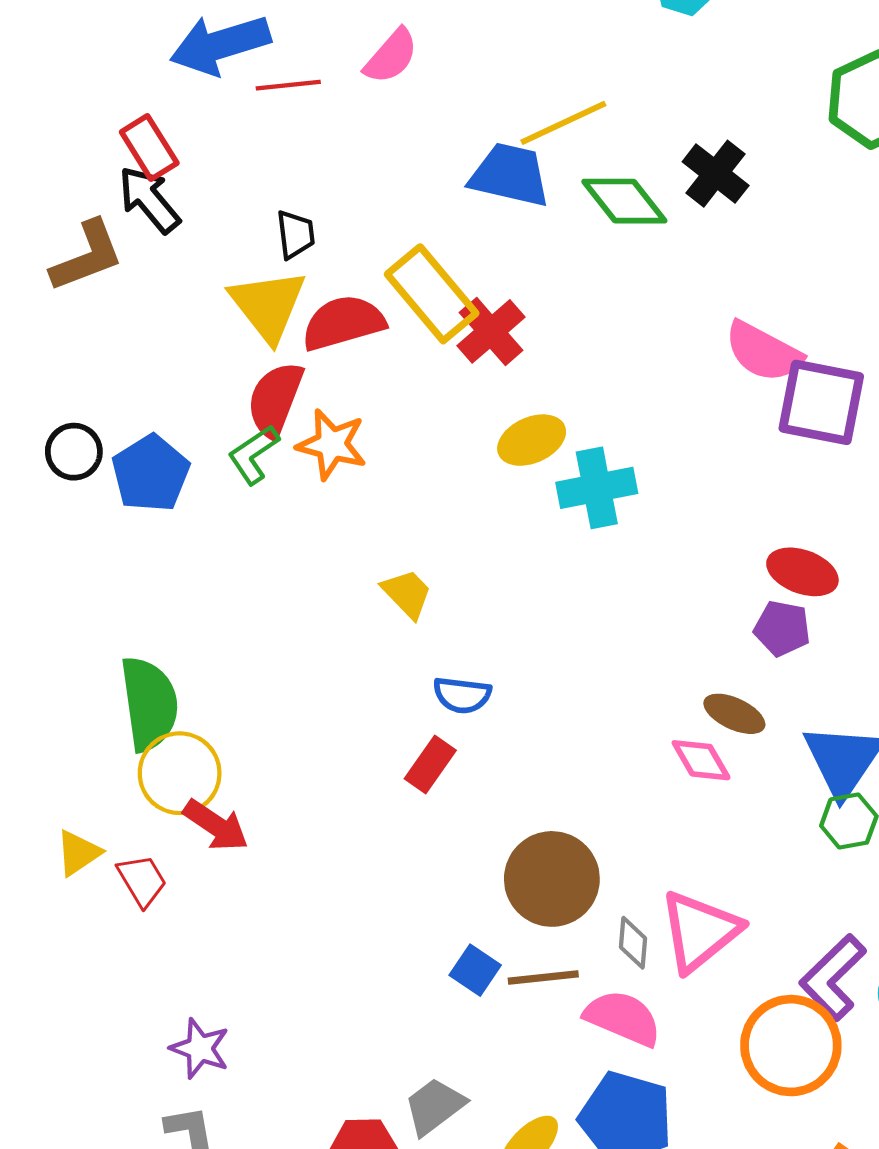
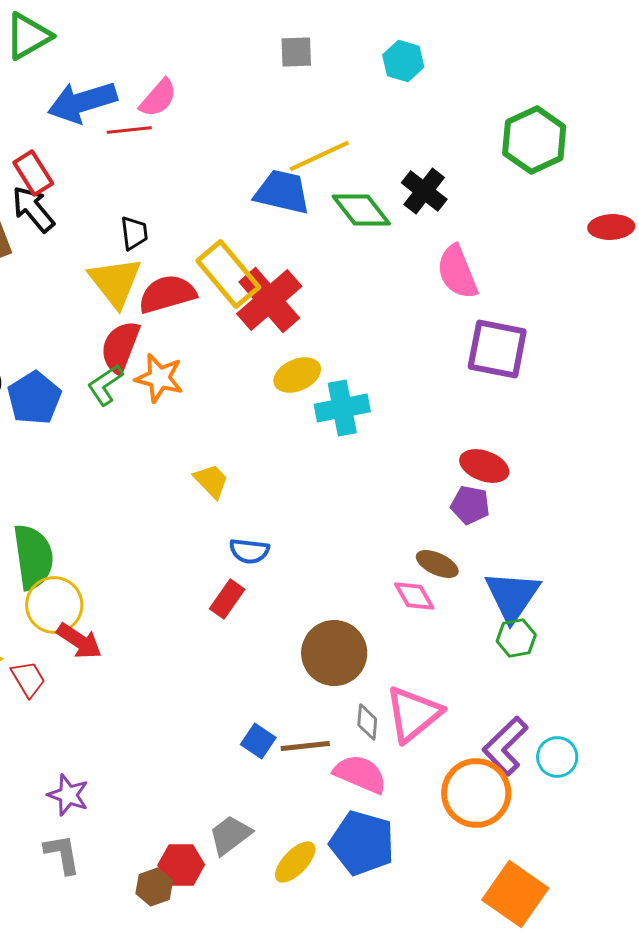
pink semicircle: (391, 56) -> (158, 98), moved
red cross: (491, 331) -> (269, 300), size x1.4
pink semicircle: (763, 352) -> (457, 272), moved, turned 40
brown circle: (552, 879) -> (334, 653), moved

